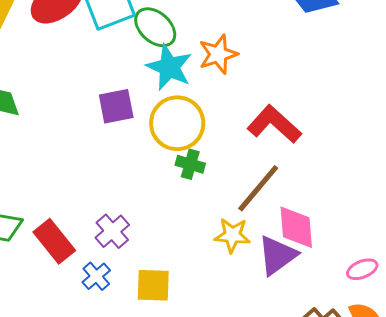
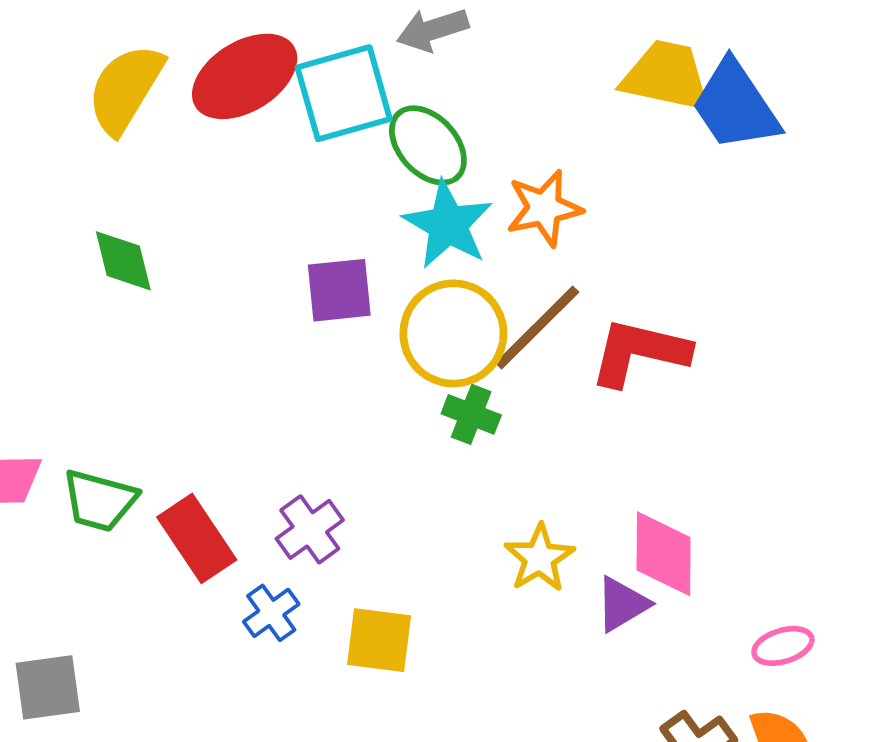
red L-shape: (274, 124) -> (639, 352), turned -34
brown line: (258, 188) -> (537, 328), moved
yellow star: (232, 235) -> (539, 558), turned 30
purple triangle: (277, 255) -> (622, 604), size x0.7

